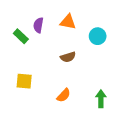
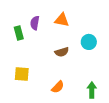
green rectangle: (21, 36) -> (19, 33), turned 32
cyan circle: (98, 36) -> (89, 42), moved

